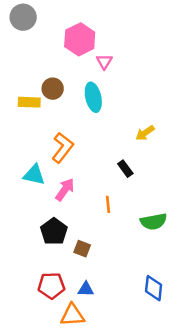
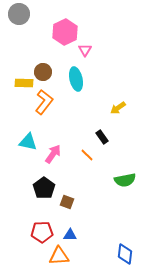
orange L-shape: (62, 148) -> (44, 102), moved
orange line: (108, 204) -> (87, 155), moved, turned -40
blue diamond: (154, 288) -> (125, 254), moved

